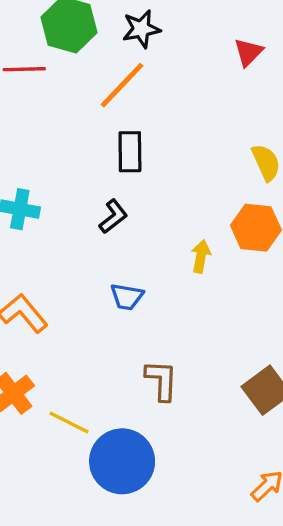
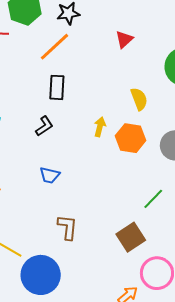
red triangle: (248, 52) -> (124, 39), moved
yellow arrow: (201, 256) -> (100, 127), moved

